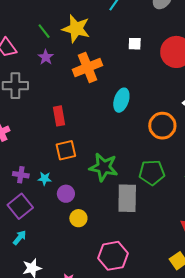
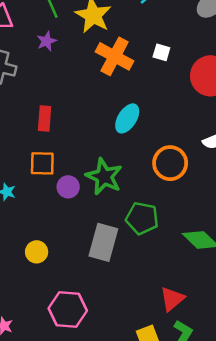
orange cross: (88, 67) -> (115, 56), moved, turned 36
green star: (104, 167) -> (104, 177), moved
purple circle: (66, 194) -> (68, 187), moved

